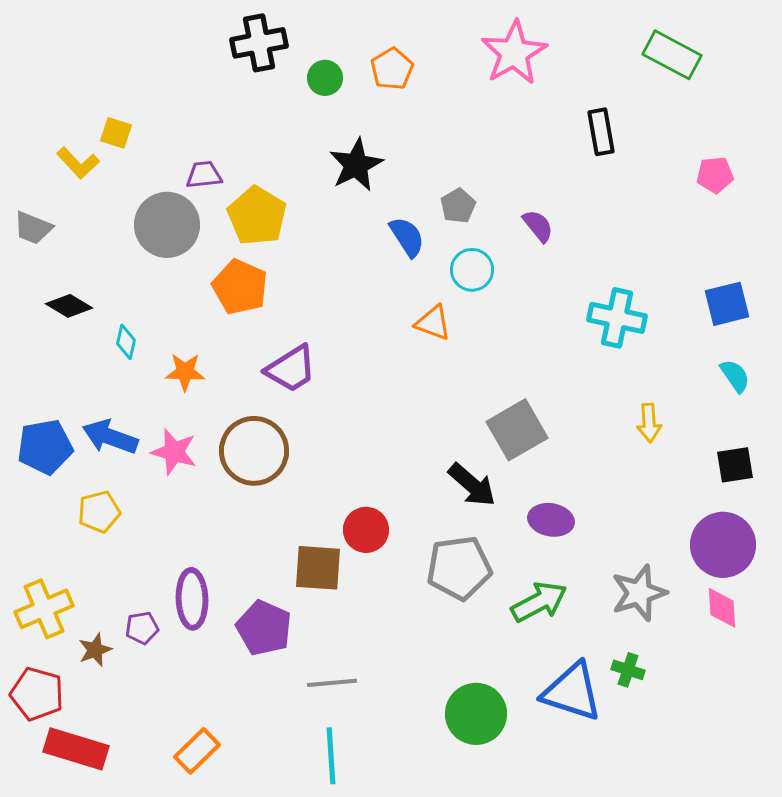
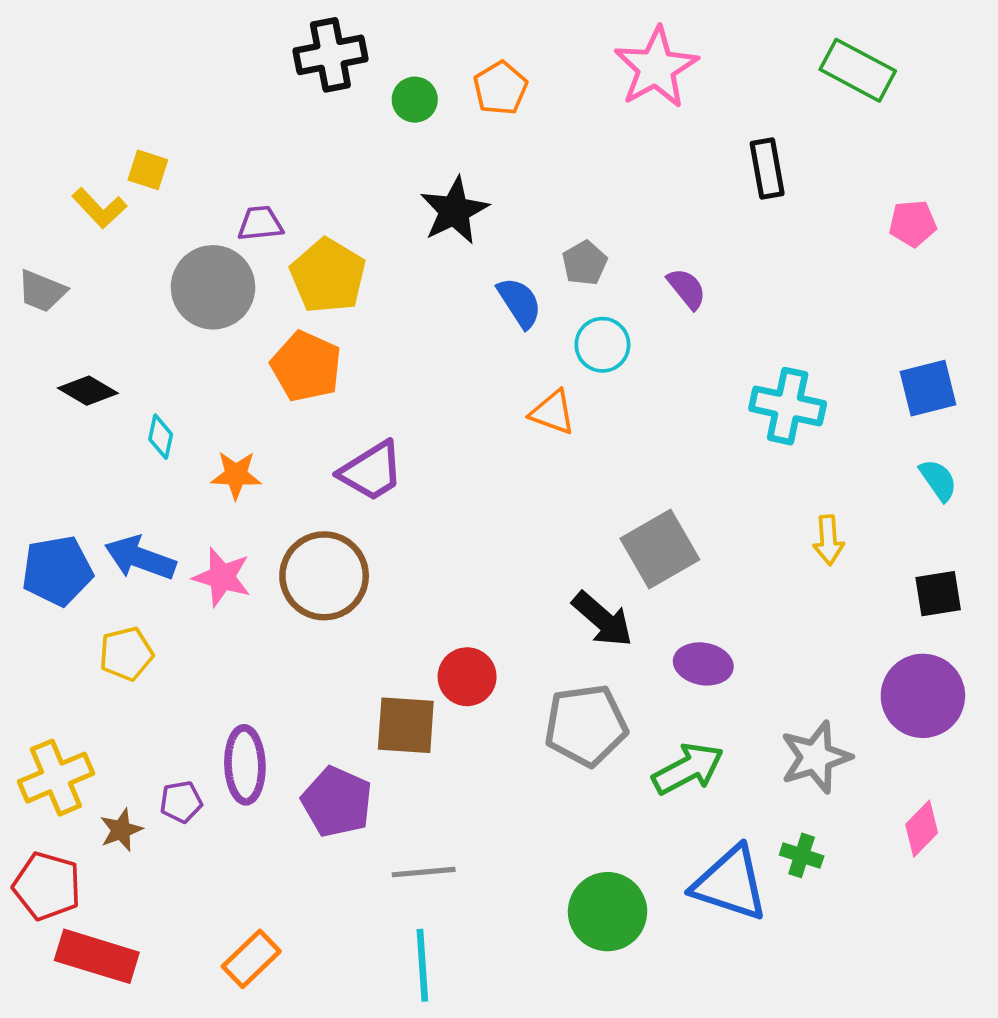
pink diamond: (722, 608) -> (922, 829), moved, turned 48

